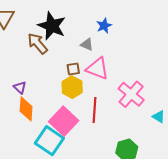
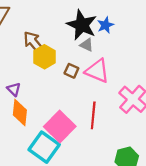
black star: (52, 26) -> (82, 25), moved
brown square: (73, 69) -> (71, 71), turned 32
yellow hexagon: (72, 87) -> (45, 57), moved

